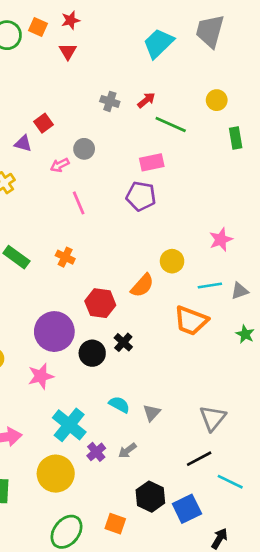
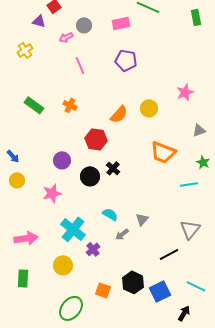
pink rectangle: (152, 162) -> (121, 23), moved
orange semicircle: (142, 285) -> (119, 114), moved
cyan line: (210, 285) -> (189, 184), moved
purple circle: (54, 332) -> (62, 160), size x0.6
gray triangle: (152, 413) -> (142, 219), moved
gray triangle: (213, 418) -> (190, 229), moved
gray arrow: (127, 451) -> (122, 234), moved
yellow circle: (56, 474) -> (63, 265), size x0.7
cyan line: (230, 482) -> (196, 286), moved
orange square: (115, 524) -> (103, 290), moved

